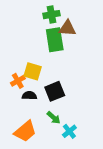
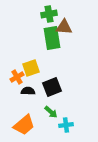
yellow square: (33, 71) -> (31, 68), turned -36
cyan cross: (69, 131) -> (66, 125), turned 32

